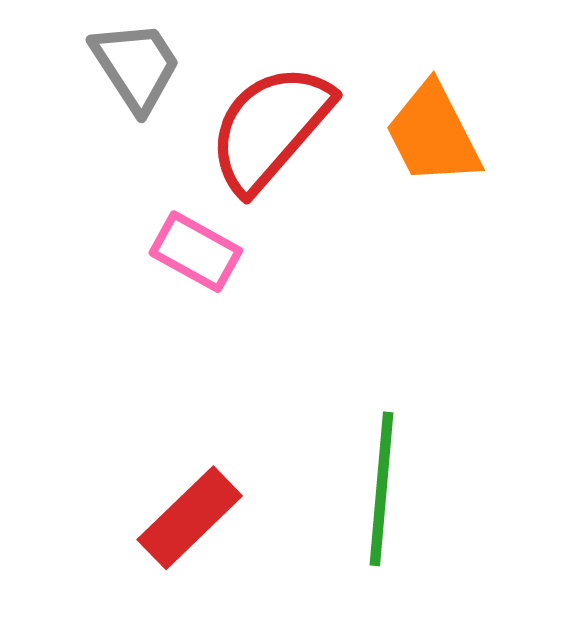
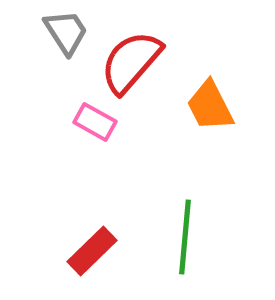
orange trapezoid: (433, 134) -> (210, 106), moved

